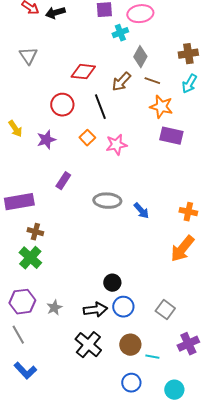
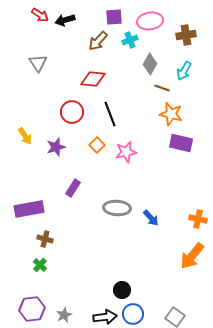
brown cross: (188, 54) -> (186, 35), moved
brown arrow: (121, 82) -> (98, 41), moved
cyan arrow: (189, 84) -> (184, 71), moved
green cross: (30, 258) -> (40, 265), size x0.6

